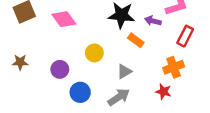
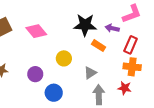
red rectangle: (185, 36) -> (131, 45), moved
orange cross: (174, 67) -> (132, 67), turned 30
gray arrow: (119, 97) -> (99, 95), moved, turned -54

